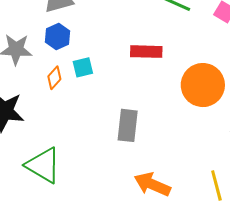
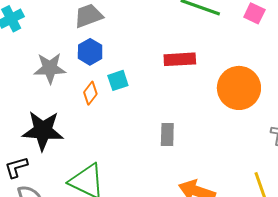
gray rectangle: (128, 125) -> (167, 135), size x0.7

